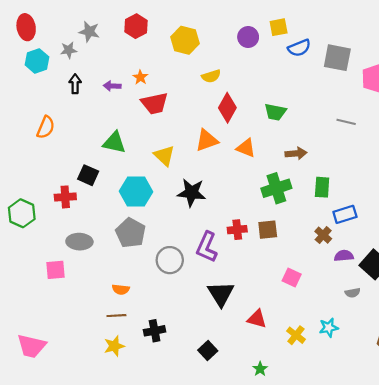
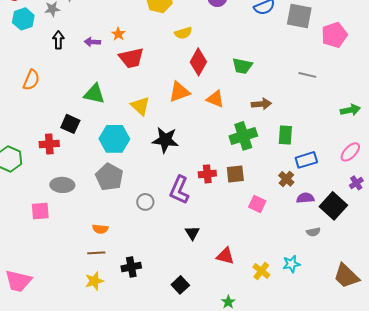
gray circle: (170, 260) -> (145, 202), size x0.7
pink square: (292, 277) -> (257, 204), moved
black triangle: (221, 294) -> (192, 233), size x0.6

